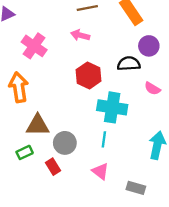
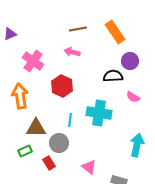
red hexagon: (88, 75) -> (62, 86), moved
cyan line: (104, 139) -> (70, 120), moved

